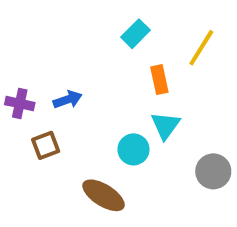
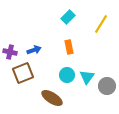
orange rectangle: (159, 80) -> (69, 47), moved
cyan triangle: (165, 125) -> (87, 77), moved
brown square: (46, 145) -> (23, 73), size x1.5

